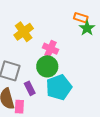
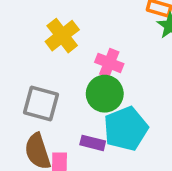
purple rectangle: (30, 88) -> (93, 143), moved, turned -48

